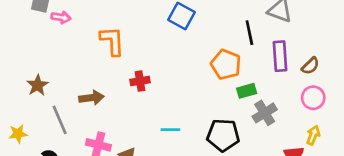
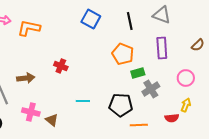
black line: (249, 33) -> (130, 21), moved
orange L-shape: (112, 41) -> (29, 28), moved, turned -75
brown semicircle: (310, 66) -> (198, 45), moved
red cross: (140, 81) -> (61, 66), turned 32

